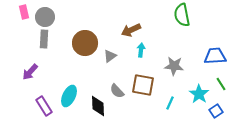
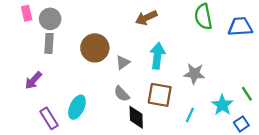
brown arrow: (131, 30) -> (146, 18), moved
cyan arrow: (141, 50) -> (157, 56), size x1.6
blue trapezoid: (215, 56) -> (240, 27), moved
gray semicircle: (117, 91) -> (122, 94), moved
black diamond: (98, 106) -> (136, 117), moved

